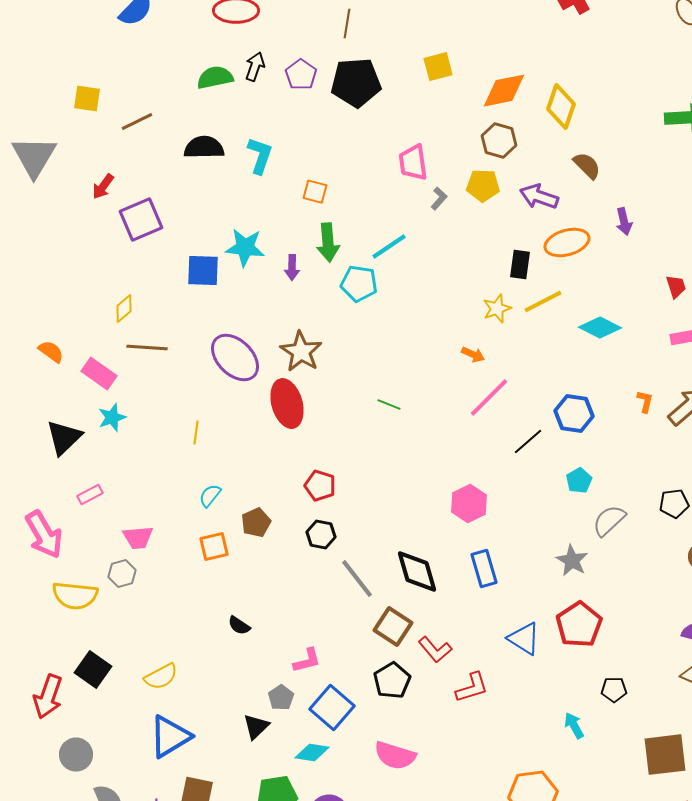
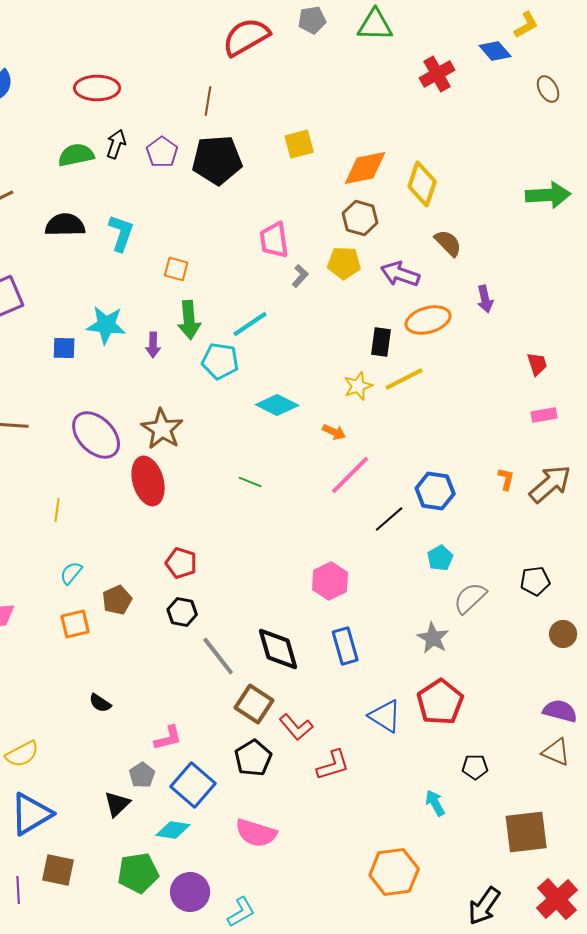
blue square: (203, 271) -> (64, 348), size x0.7
cyan diamond: (600, 328) -> (277, 405), moved

